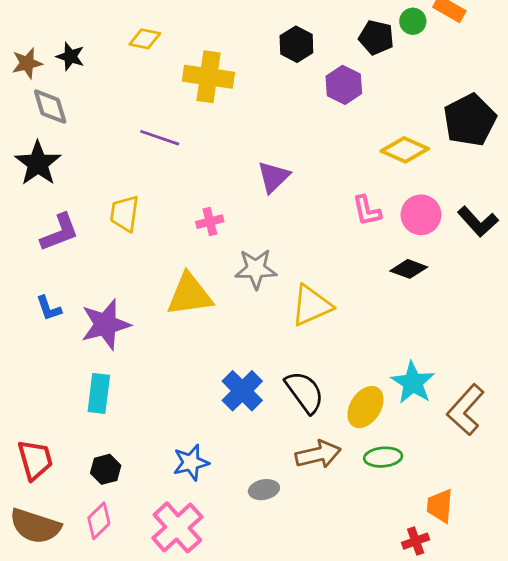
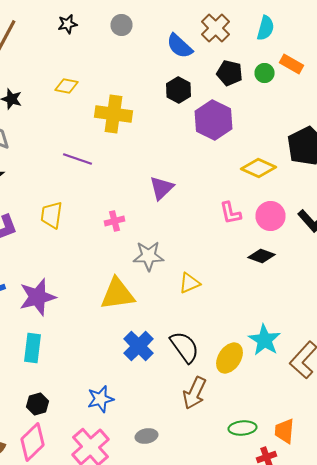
black pentagon: (376, 37) -> (230, 73), moved
purple hexagon: (344, 85) -> (214, 120), size x1.4
yellow triangle: (190, 295) -> (118, 294), moved
yellow triangle: (311, 306) -> (190, 283), size x0.7
brown arrow: (318, 454) -> (194, 393), turned 128
green ellipse: (383, 457) -> (242, 428), moved
gray ellipse: (264, 490) -> (146, 436), moved
pink diamond: (99, 521) -> (32, 442), size x1.4

